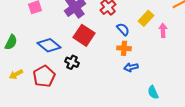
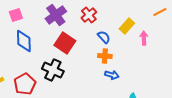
blue diamond: (49, 45) -> (24, 41), moved, turned 50
black cross: (72, 62) -> (53, 70), size x1.5
blue arrow: (131, 67) -> (112, 75), turned -152

